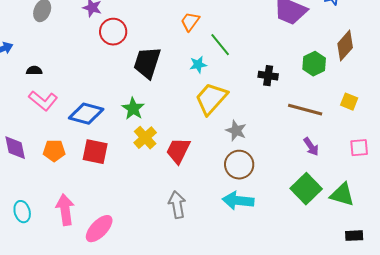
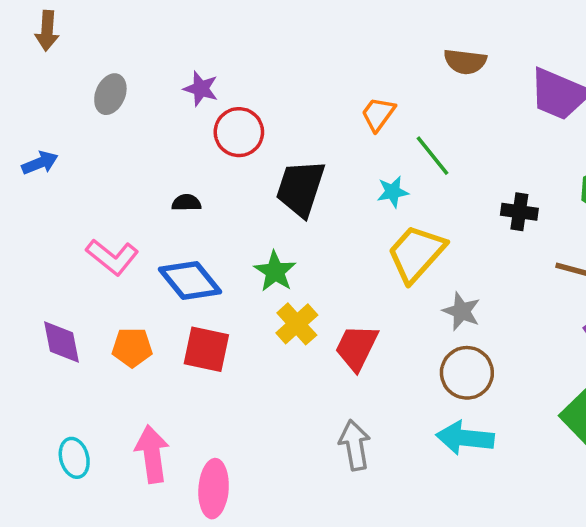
black semicircle: (34, 71) -> (186, 203), moved
blue diamond: (86, 114) -> (190, 280), turned 36
pink ellipse: (99, 229) -> (214, 489), turned -40

